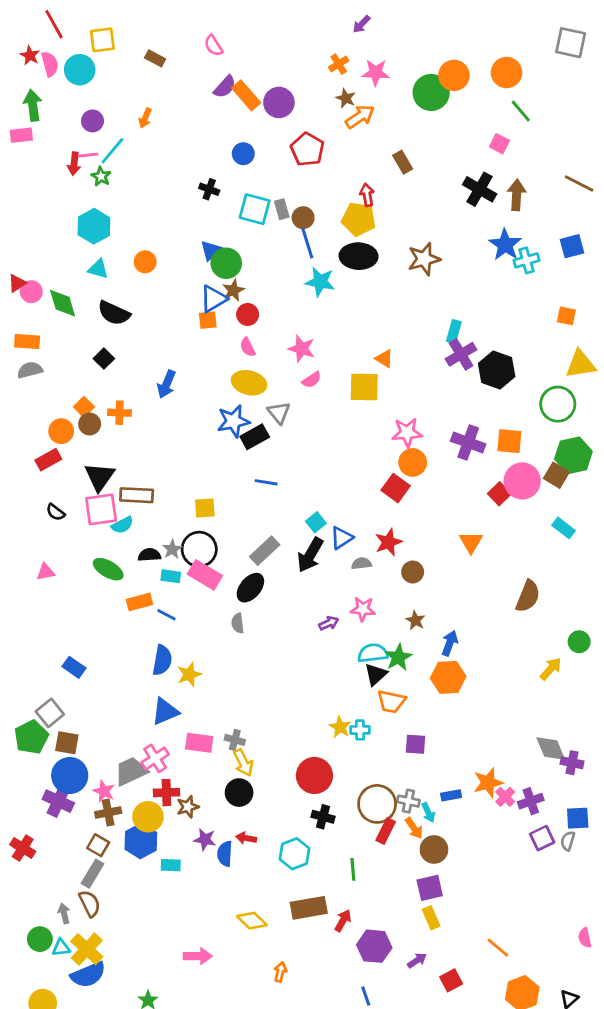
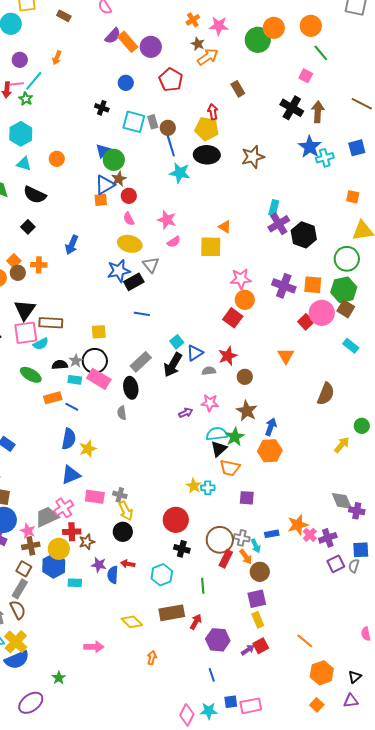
green hexagon: (573, 455) -> (344, 290), moved
black ellipse: (250, 588) -> (131, 388), turned -50
brown star: (415, 620) -> (247, 411), size x1.5
red square: (451, 980) -> (261, 646), moved

